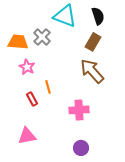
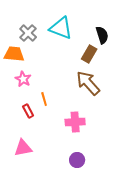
black semicircle: (98, 16) -> (102, 35), moved
gray cross: (42, 37) -> (28, 33), moved

